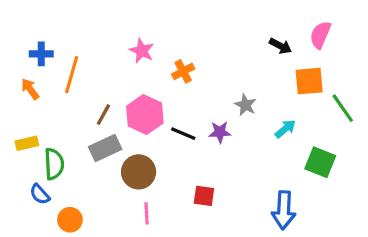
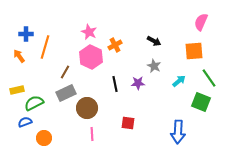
black arrow: (280, 46) -> (154, 41), moved
green line: (343, 108) -> (209, 78), moved
pink hexagon: (145, 115) -> (91, 57), moved
black line: (183, 134) -> (115, 84), turned 56
green semicircle: (54, 164) -> (34, 103), turned -114
blue semicircle: (40, 194) -> (25, 122), turned 112

